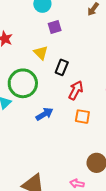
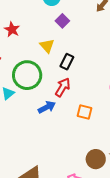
purple square: (55, 27) -> (62, 21), turned -32
red arrow: (76, 90) -> (63, 87), moved

